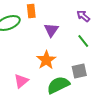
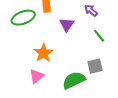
purple arrow: (83, 16) -> (91, 11), moved
orange star: (46, 60) -> (43, 53), moved

